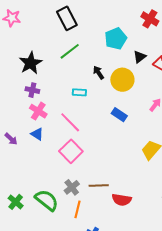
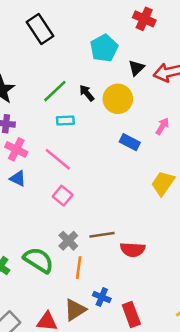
green line: (70, 51) -> (55, 91), moved
blue rectangle: (119, 115) -> (130, 142), moved
pink square: (71, 151) -> (63, 196), size x0.7

